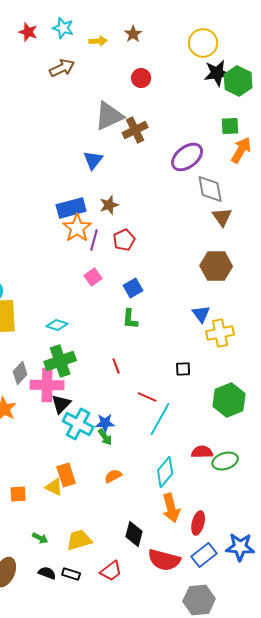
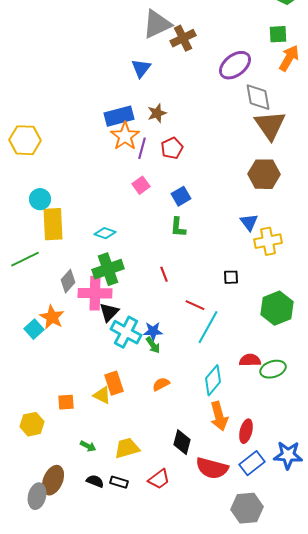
brown triangle: (222, 217) -> (270, 125), size x1.6

